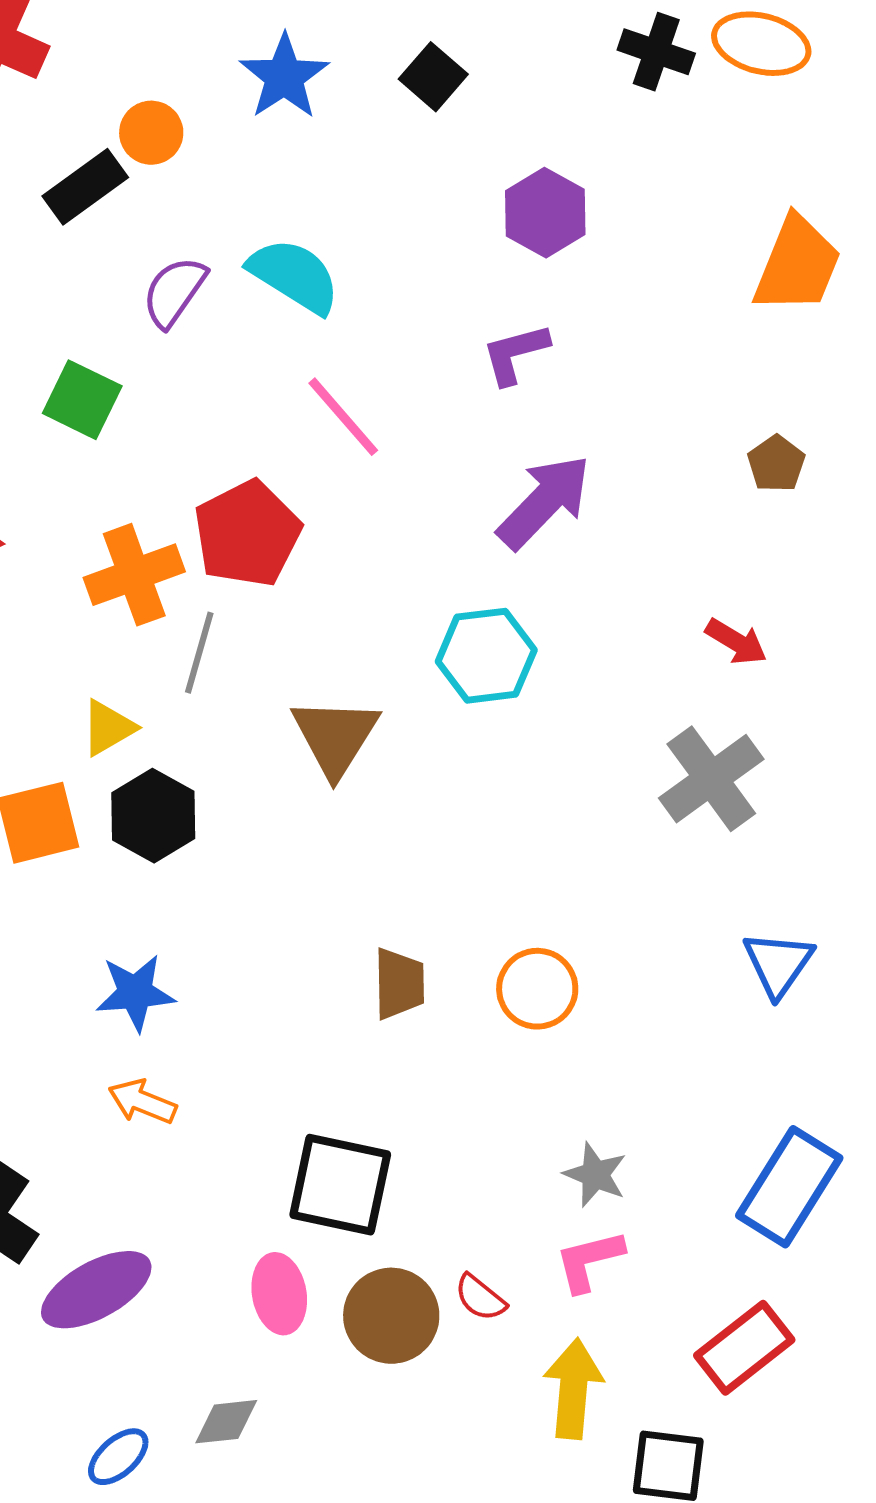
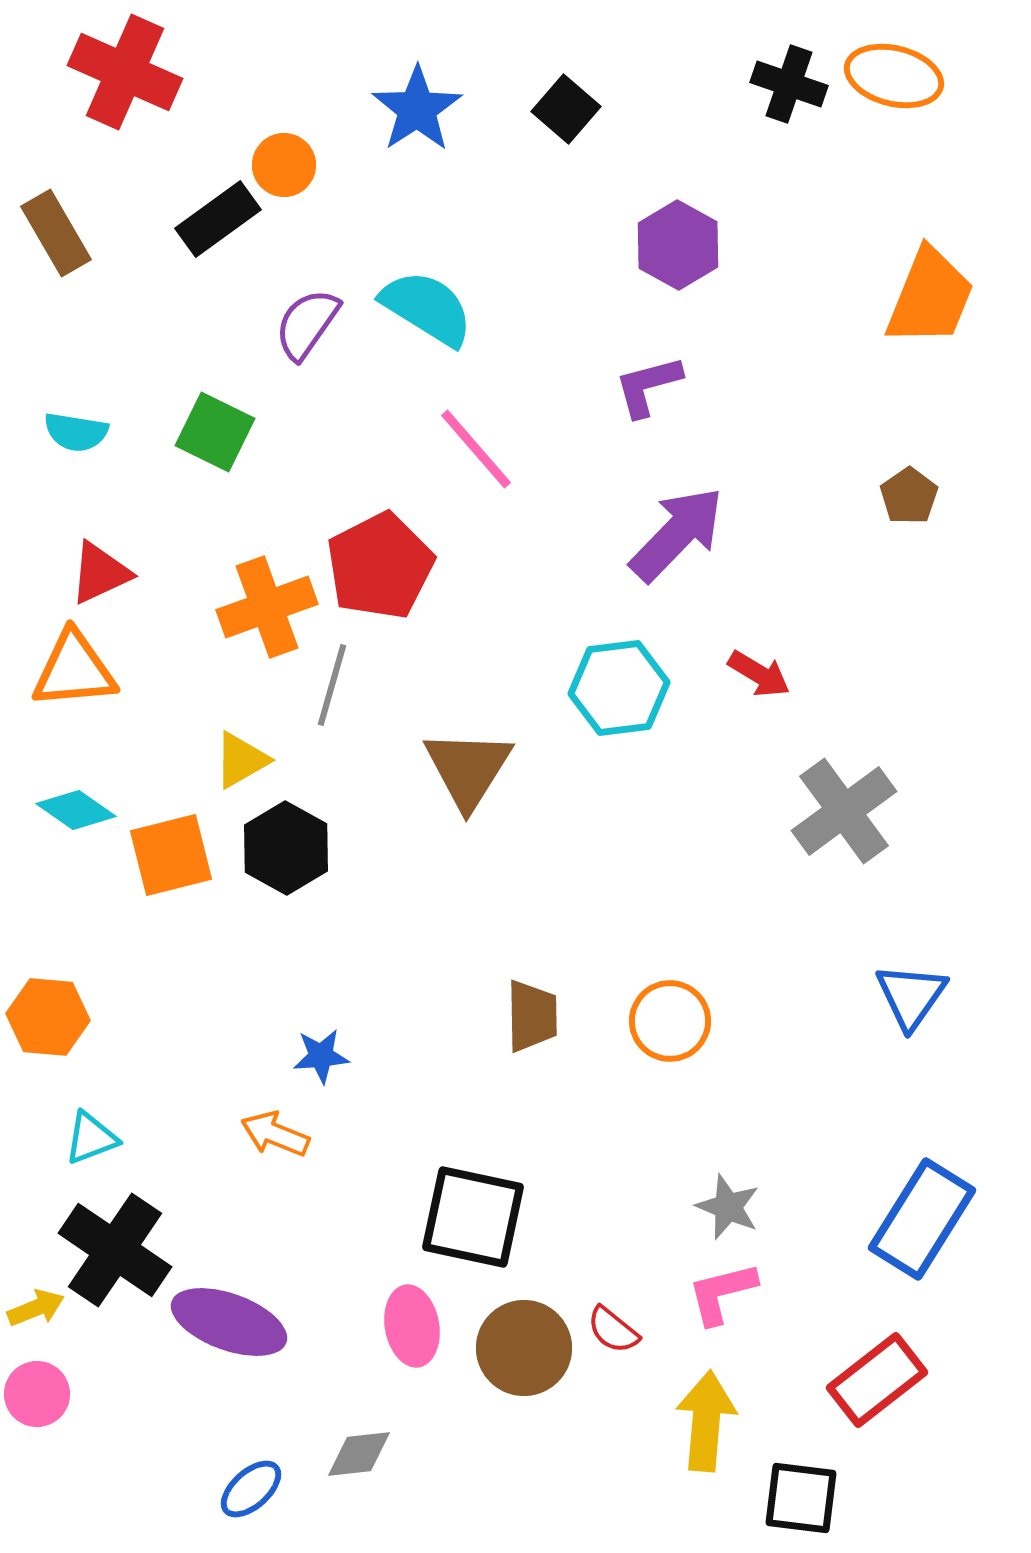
red arrow: (736, 642) -> (759, 674), moved
blue star: (135, 993) -> (321, 1056), moved, size x0.7
purple ellipse: (96, 1290) -> (229, 1322), turned 49

